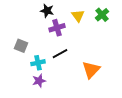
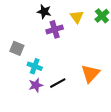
black line: (60, 54) -> (58, 83), moved
cyan cross: (38, 63) -> (35, 66), turned 32

